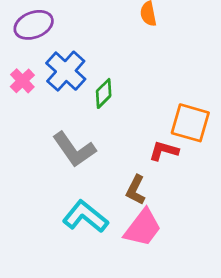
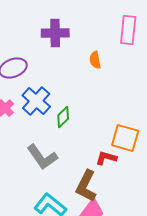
brown L-shape: (136, 190) -> (86, 186), size x1.5

